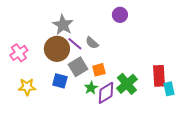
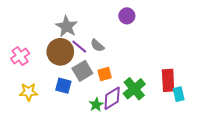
green star: (91, 88) -> (96, 105), moved

